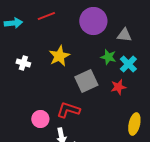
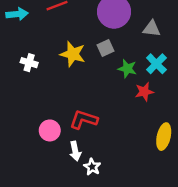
yellow star: (59, 56) -> (73, 54), turned -30
green star: (108, 57) -> (127, 69), moved
gray square: (86, 81) -> (106, 48), moved, size x0.6

